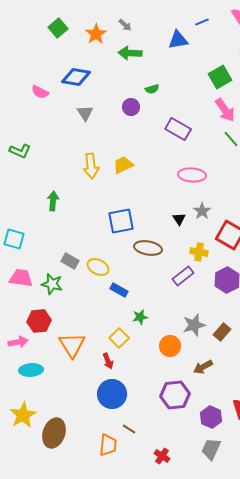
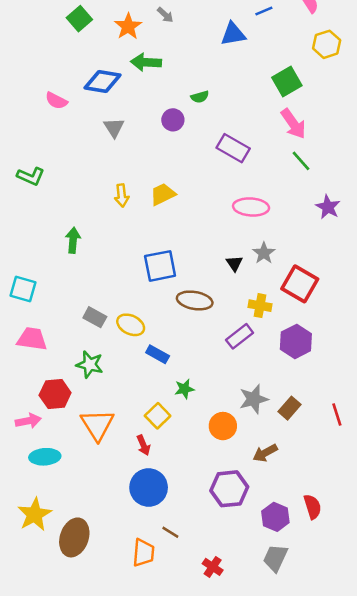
green arrow: (130, 53) -> (146, 62), moved
yellow arrow: (91, 166) -> (122, 195), size x0.7
green star: (52, 284) -> (90, 365), moved

